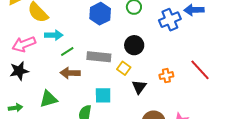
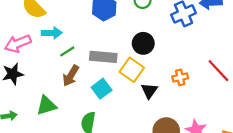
yellow square: (124, 68) -> (132, 70), size x1.5
brown arrow: (70, 73) -> (71, 76), turned -60
cyan square: (103, 95) -> (102, 89), moved, turned -36

